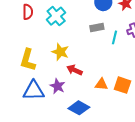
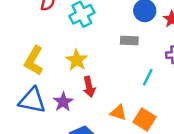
cyan line: (115, 37) -> (148, 77), moved
red arrow: (74, 70) -> (89, 87), turned -140

